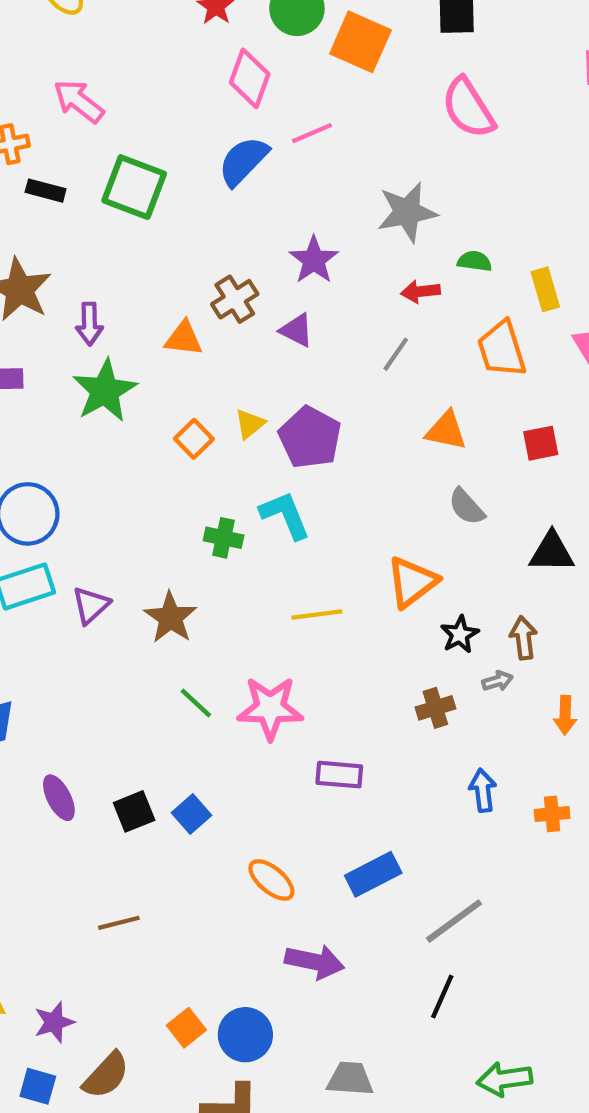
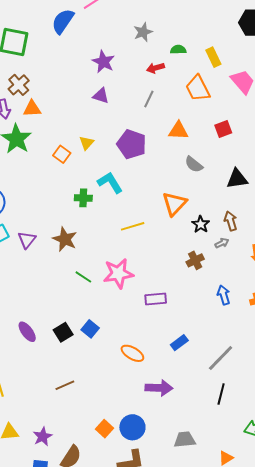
gray star: (407, 212) -> (143, 32), size x0.7
brown cross: (235, 299) -> (19, 85), moved
orange triangle: (184, 338) -> (32, 109), moved
purple pentagon: (310, 437) -> (132, 144), moved
blue rectangle: (373, 874) -> (179, 343), size x0.7

